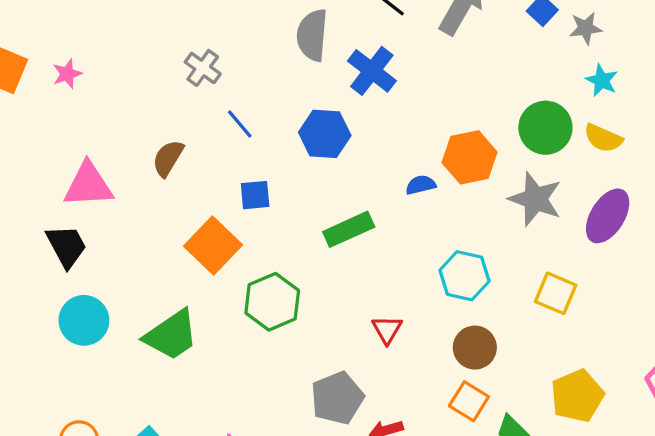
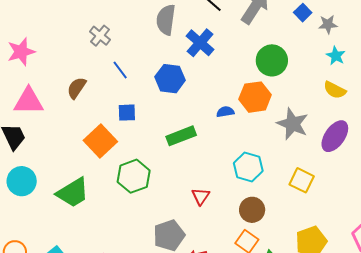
pink star: (67, 74) -> (21, 52), moved, size x1.6
green circle: (545, 128) -> (272, 60), moved

